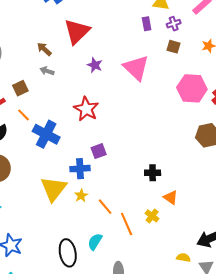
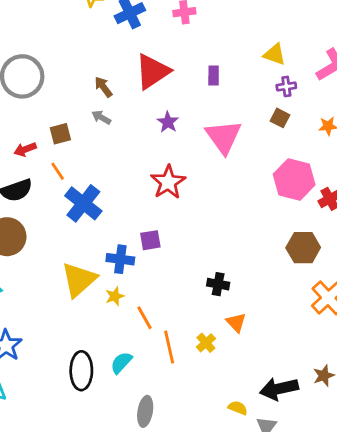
purple rectangle: (147, 24) -> (214, 76), moved
red star: (86, 109) -> (168, 182), moved

